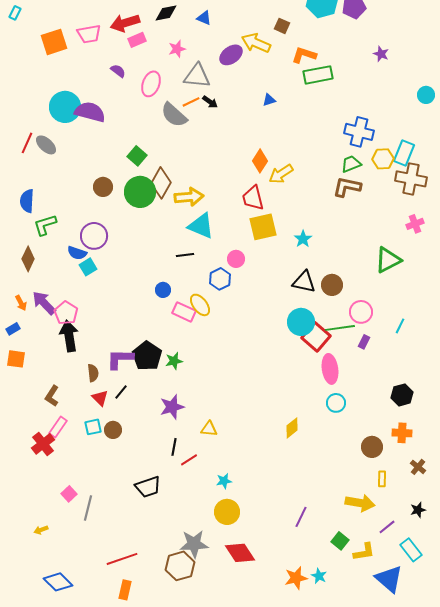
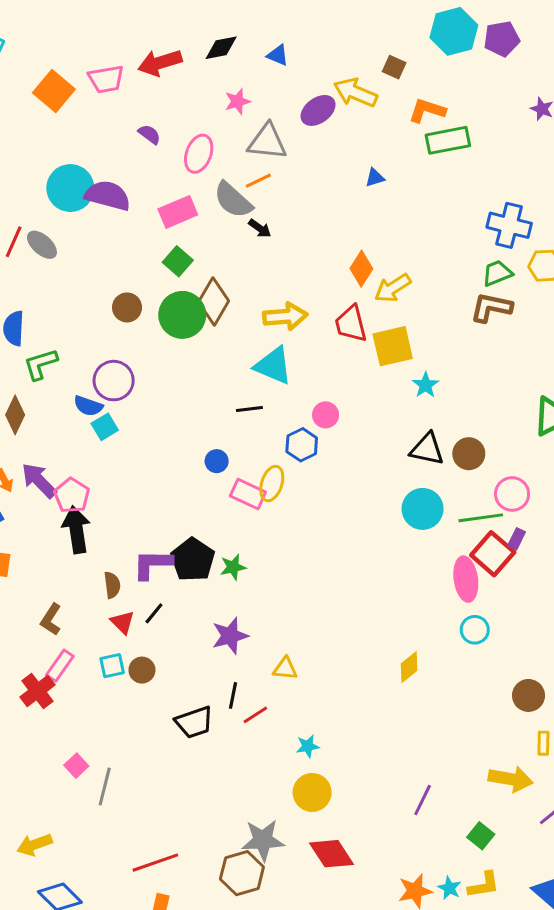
pink rectangle: (137, 40) -> (178, 212), moved, size x1.4
orange square: (54, 42) -> (54, 91), turned -32
black arrow: (210, 102) -> (260, 228), moved
yellow arrow: (189, 197) -> (285, 316), moved
yellow square: (263, 227) -> (393, 346), moved
yellow ellipse: (200, 305) -> (272, 484), turned 55
red square: (316, 337) -> (493, 554), moved
black trapezoid: (148, 487) -> (194, 722), moved
yellow arrow: (41, 530) -> (35, 845), moved, size x1.6
yellow L-shape: (364, 552) -> (484, 885), moved

